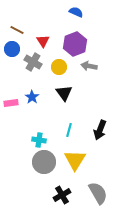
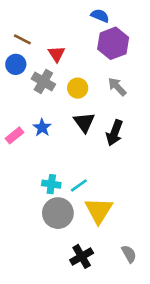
purple hexagon: (75, 44) -> (113, 43), moved
gray arrow: (89, 66) -> (117, 87), turned 35
pink rectangle: (11, 103) -> (14, 135), turned -32
cyan line: (69, 130) -> (79, 185), moved, turned 40
black arrow: (100, 130) -> (114, 133), moved
gray semicircle: (98, 193) -> (129, 254), size x0.6

